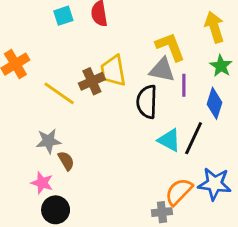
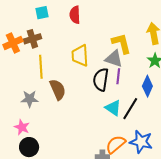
cyan square: (63, 16) -> (42, 13), moved
brown cross: (92, 81) -> (32, 39), moved
purple line: (184, 85) -> (118, 76), moved
yellow line: (59, 93) -> (41, 67), turned 45
brown semicircle: (66, 161) -> (58, 90), moved, size x1.5

